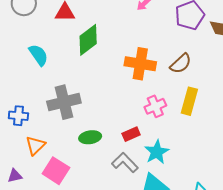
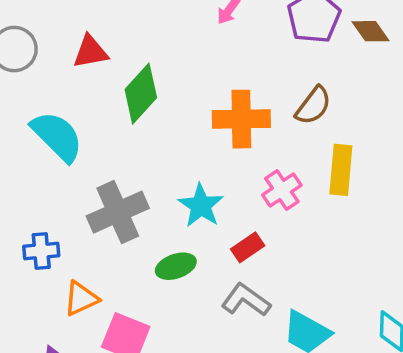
cyan semicircle: (38, 55) -> (57, 136), size x1.4
orange triangle: (35, 145) -> (81, 299), turned 30
cyan star: (157, 152) -> (201, 206), moved

